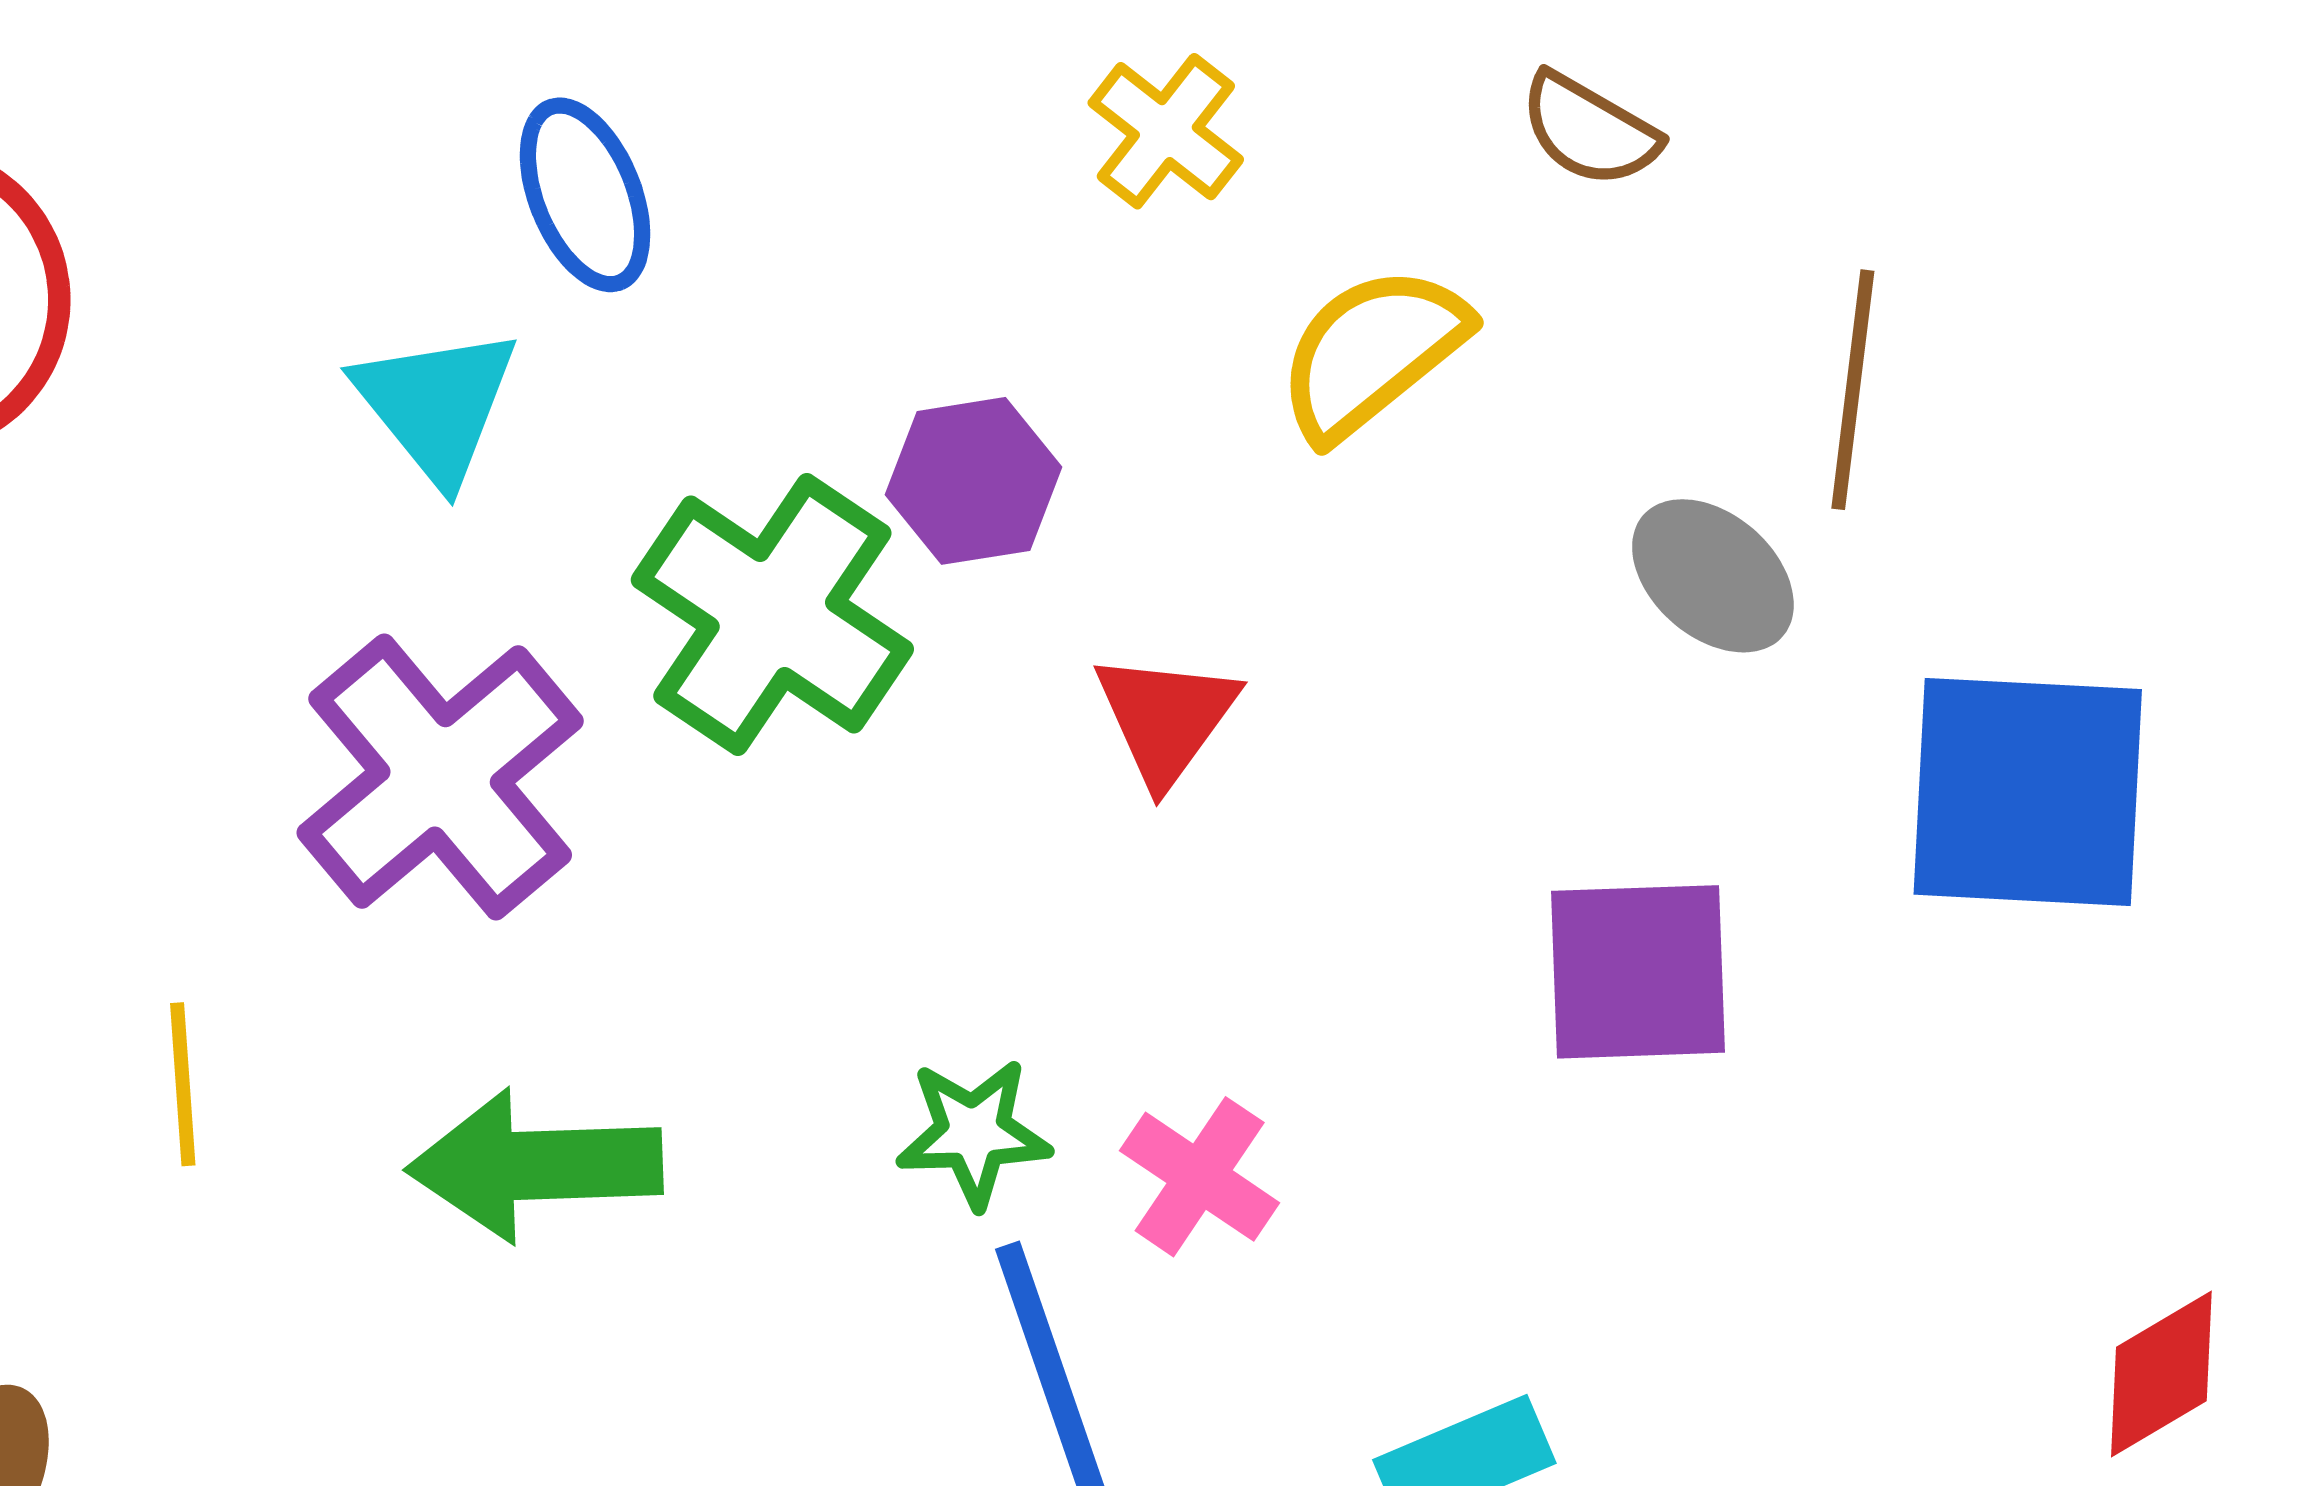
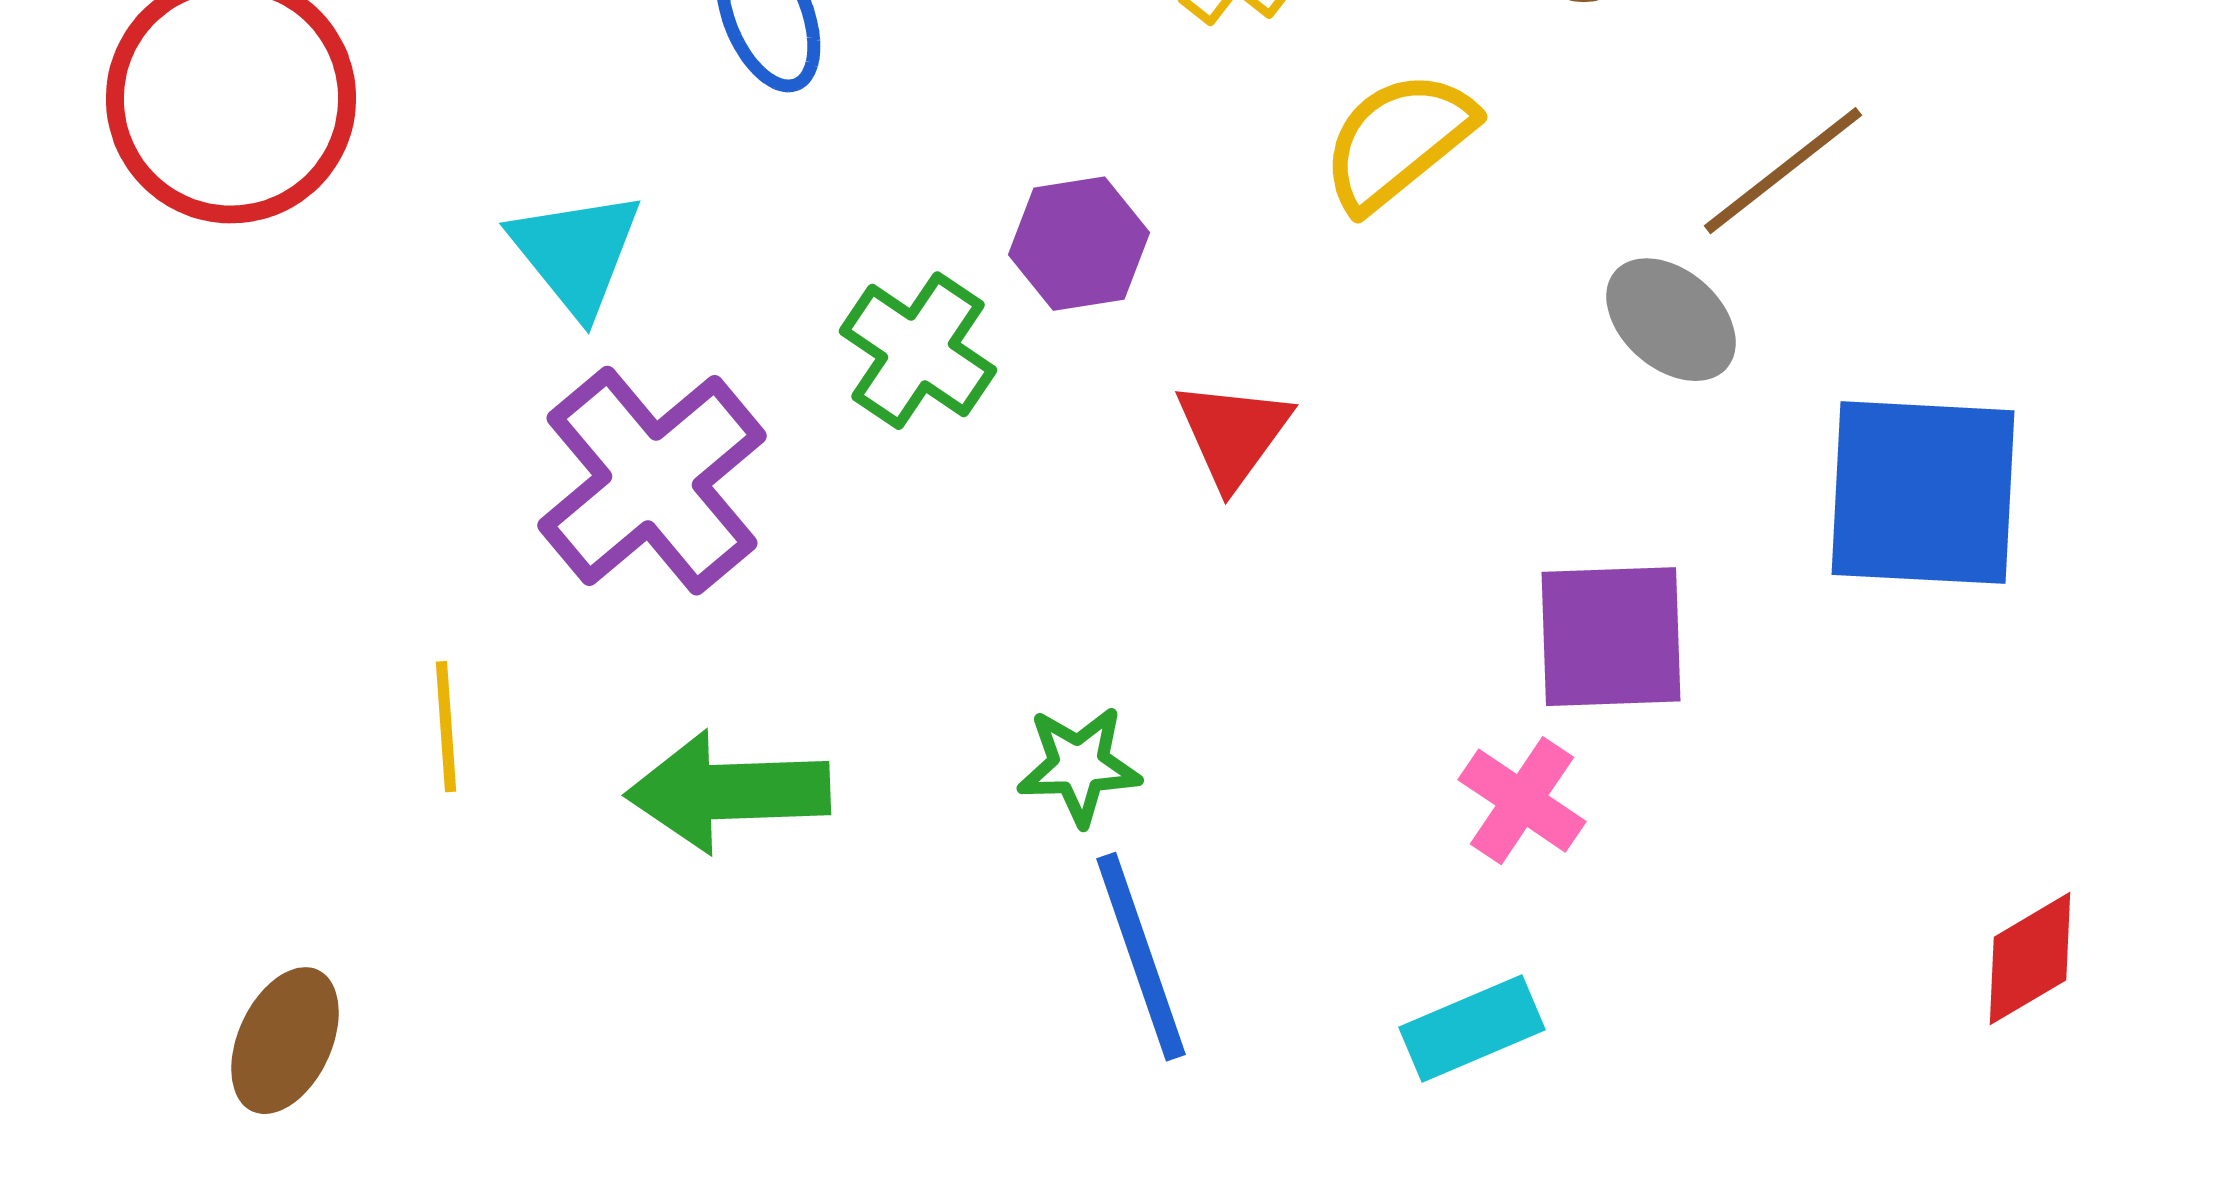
brown line: (1853, 390) -> (1783, 171), turned 45
cyan triangle: (436, 405) -> (576, 253), moved
green cross: (772, 615) -> (918, 351), size x0.7
pink cross: (1200, 1177) -> (1522, 801), moved

